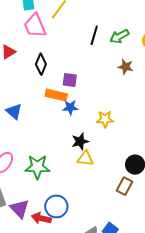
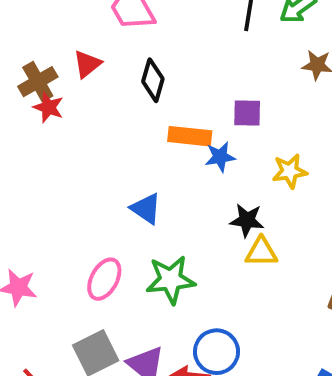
purple square: (70, 80) -> (247, 113), moved
blue triangle: (14, 111) -> (146, 209), moved
black star: (80, 141) -> (247, 220), turned 30

